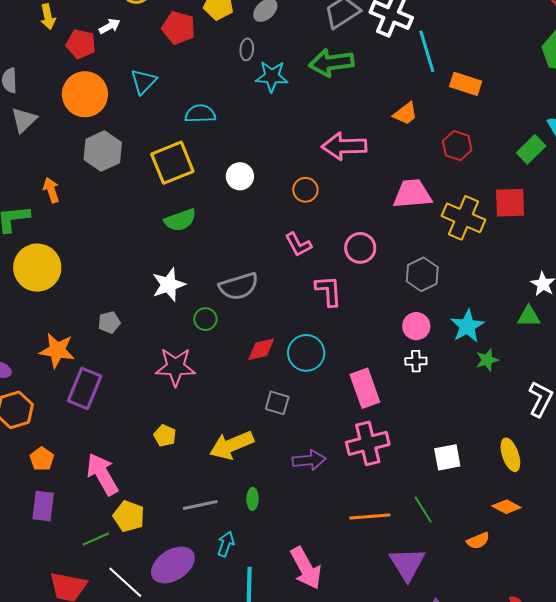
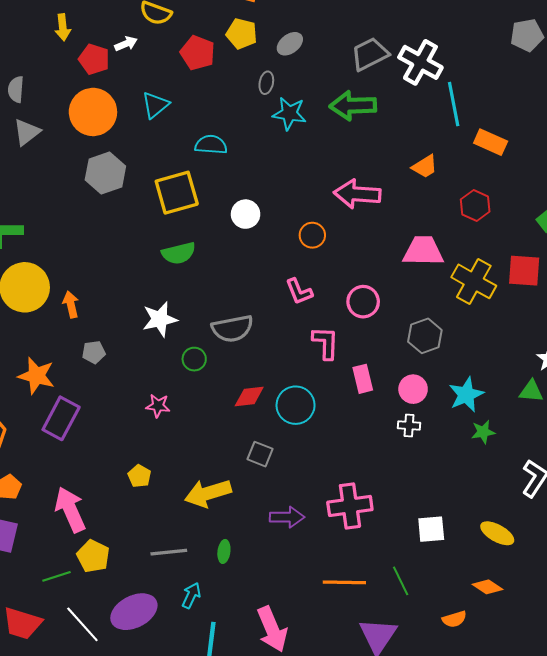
orange arrow: (51, 190) -> (71, 304), moved
pink star: (176, 367) -> (158, 406), size x0.6
pink rectangle: (365, 388) -> (363, 379), moved, size x0.7
yellow ellipse: (510, 455) -> (497, 533), turned -48

